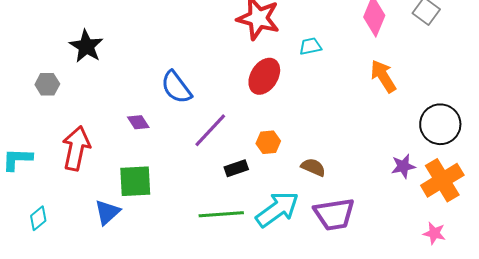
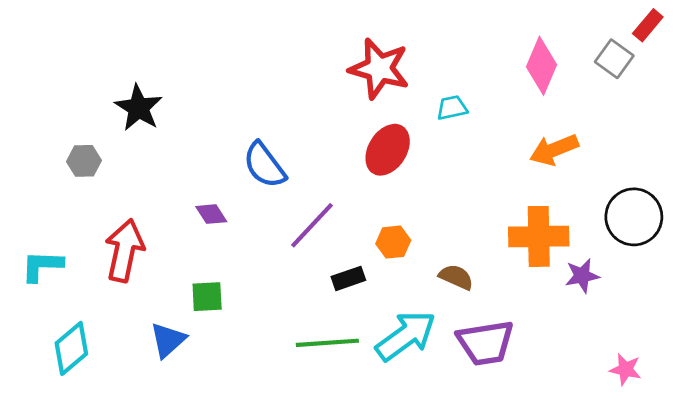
orange arrow: (383, 76) -> (554, 150), turned -80
orange cross: (442, 180) -> (539, 236), moved, turned 30
green square: (135, 181) -> (207, 297), size x0.7
cyan diamond: (38, 218) -> (71, 348), size x1.5

